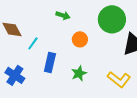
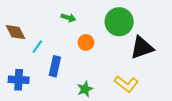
green star: (79, 73) -> (85, 89), moved
blue cross: (15, 75) -> (19, 80), turned -30

